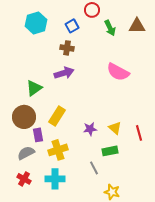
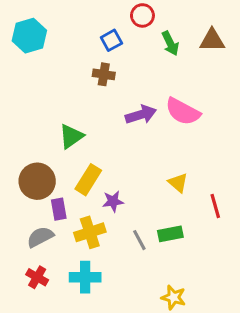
cyan hexagon: (36, 23) -> (29, 36), moved
purple arrow: (64, 73) -> (141, 115), moved
green triangle: (34, 88) -> (71, 136), moved
yellow triangle: (115, 128) -> (178, 183), moved
purple star: (90, 129) -> (113, 201), moved
gray line: (94, 168) -> (139, 240), moved

